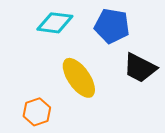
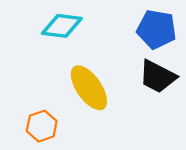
blue pentagon: (112, 26) -> (156, 29), moved

